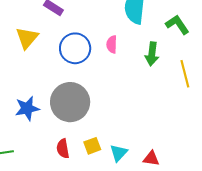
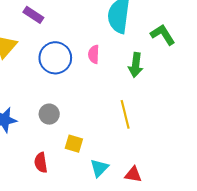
yellow line: (185, 74) -> (125, 114), moved
gray circle: (70, 102) -> (49, 114), size x0.5
yellow square: (92, 146) -> (74, 144), moved, turned 36

